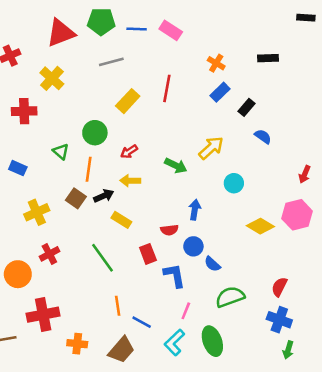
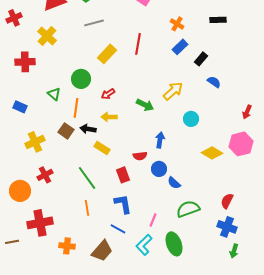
black arrow: (104, 196) -> (88, 129), turned -147
blue L-shape: (174, 275) -> (123, 204), moved
orange line: (118, 306) -> (87, 208), moved

